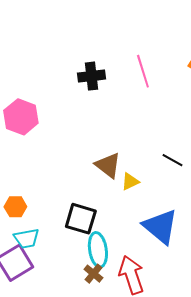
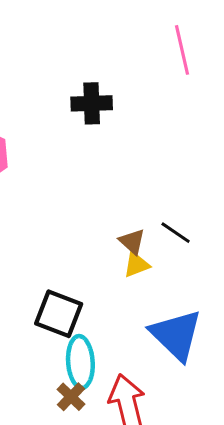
pink line: (143, 71) -> (182, 50), moved
black line: (173, 160) -> (176, 233), moved
brown triangle: (108, 165) -> (132, 241), moved, size x0.7

